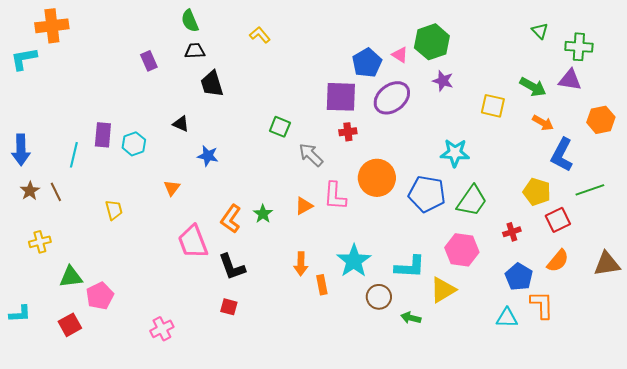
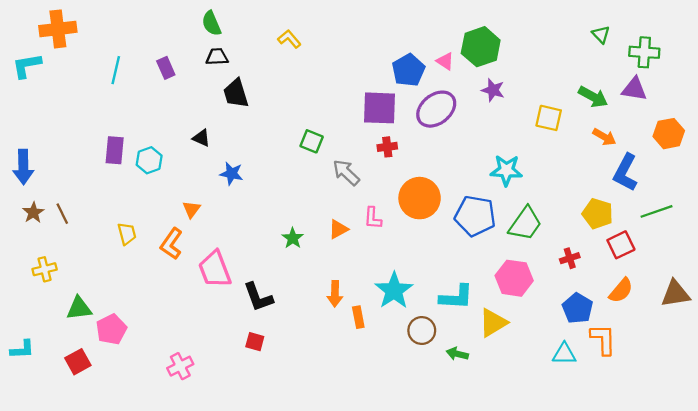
cyan line: (74, 155) -> (116, 70), moved
pink L-shape: (335, 196) -> (373, 218), size x0.7
orange L-shape: (231, 219) -> (171, 244), moved

